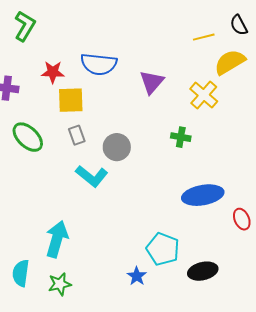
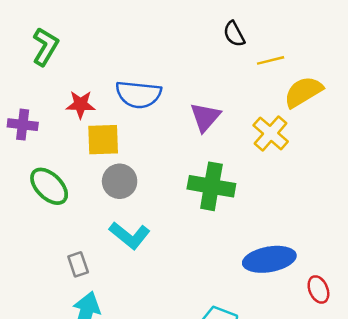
black semicircle: (239, 25) -> (234, 34), moved
gray rectangle: (77, 135) -> (78, 264), moved
green cross: (181, 137) -> (211, 186), moved, size x1.8
gray circle: (117, 147) -> (120, 181), moved

